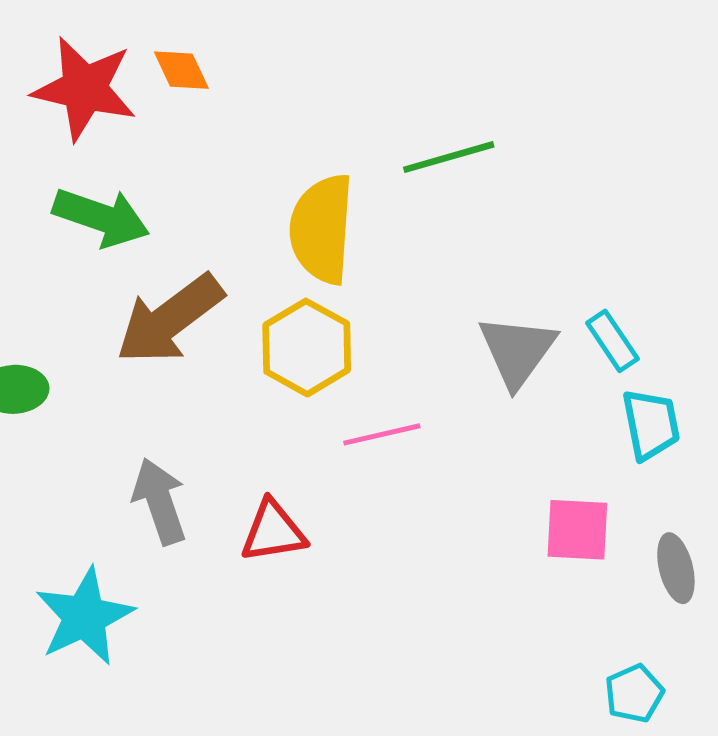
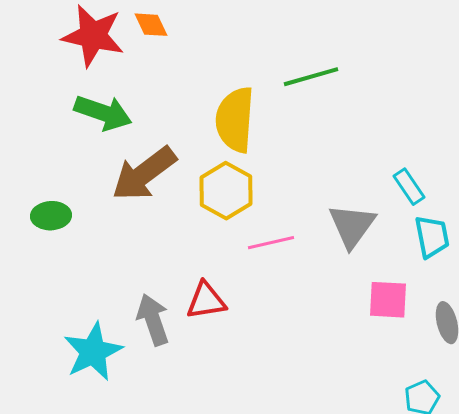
gray triangle: (517, 351) -> (352, 226), moved
gray arrow: (160, 501) -> (153, 320), moved

